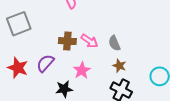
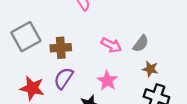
brown cross: (67, 41) -> (61, 48), moved
gray semicircle: (114, 43) -> (141, 44), turned -112

